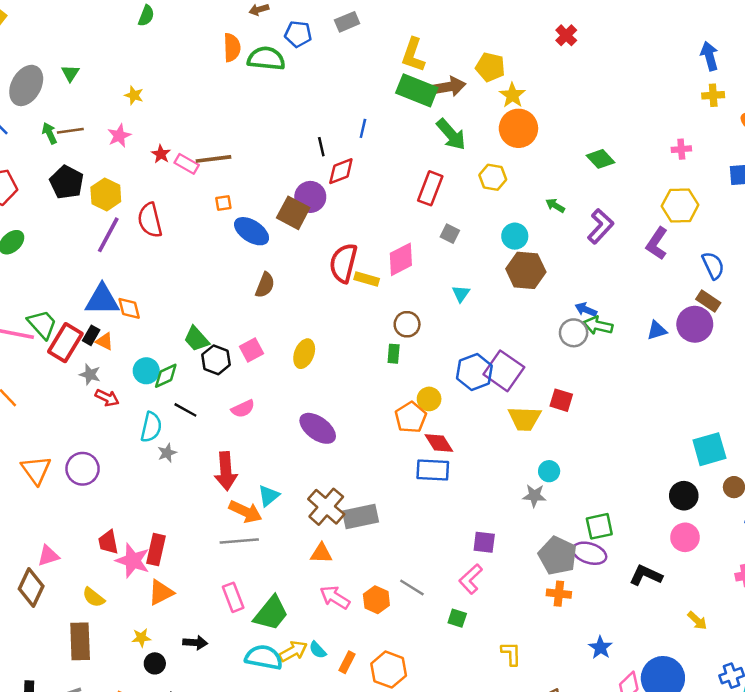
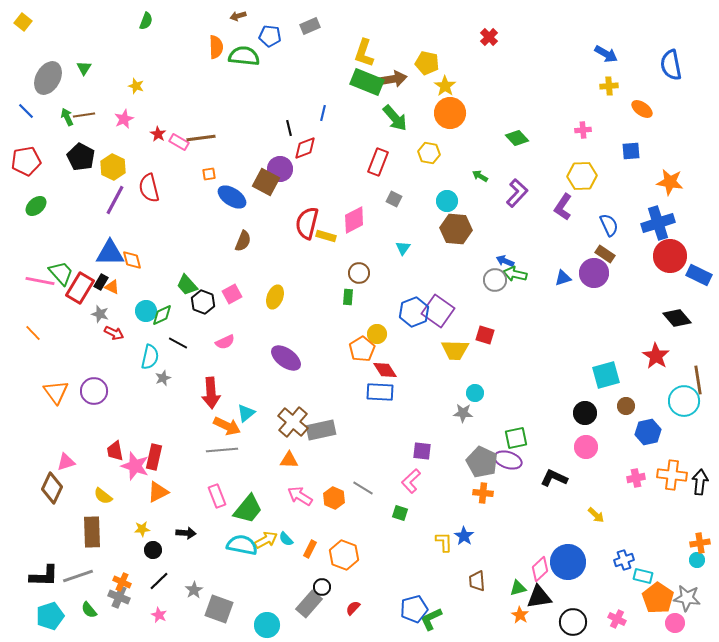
blue arrow: (709, 56) -> (606, 54), turned 135
blue star: (601, 648) -> (464, 536), moved

